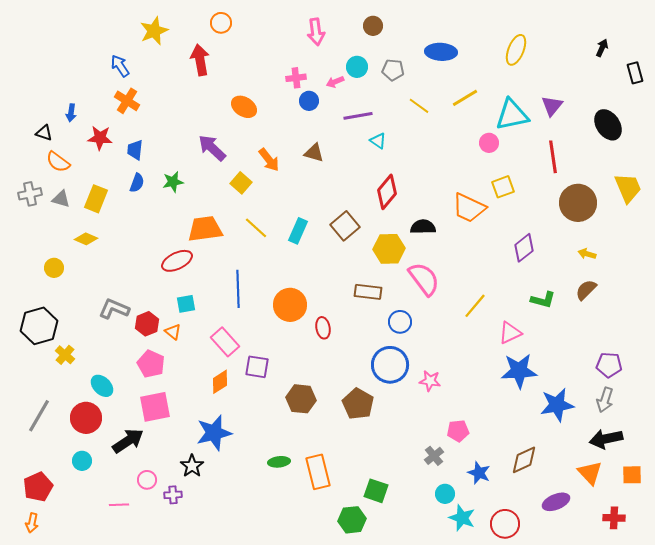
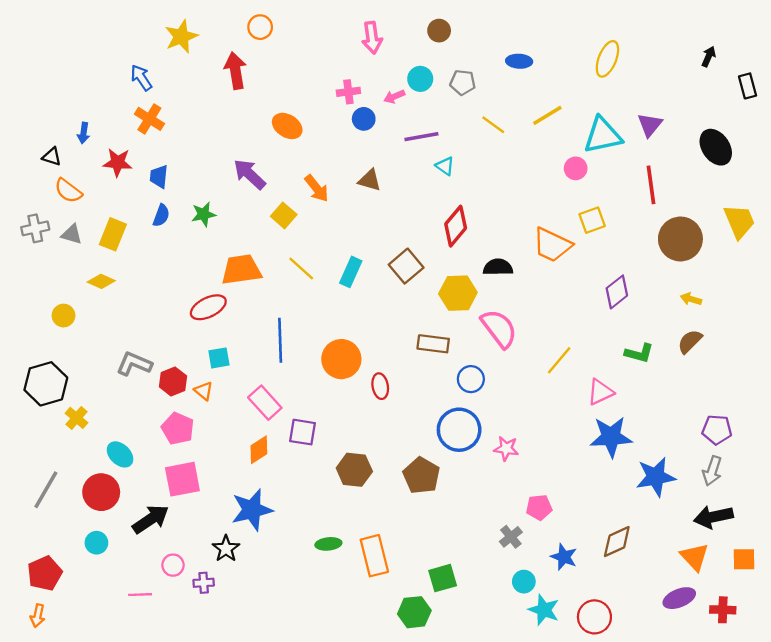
blue ellipse: (441, 52) -> (519, 61), size x0.7
green square: (376, 491) -> (443, 578), turned -35
purple ellipse: (556, 502) -> (679, 598), moved

